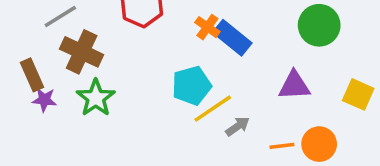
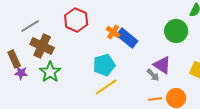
purple triangle: (294, 86) -> (162, 65), turned 36
yellow line: (213, 109) -> (106, 87), moved
gray arrow: (238, 126) -> (153, 75), moved, turned 80

